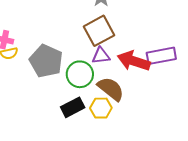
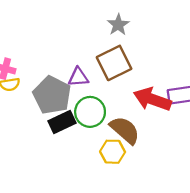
purple triangle: (101, 56) -> (78, 77), moved
black rectangle: (73, 107) -> (62, 122), moved

